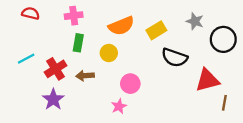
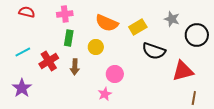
orange semicircle: (121, 26) -> (107, 23), turned 45
brown arrow: (85, 76) -> (75, 67), turned -84
purple star: (53, 99) -> (22, 88), moved
brown line: (224, 103) -> (194, 98), moved

